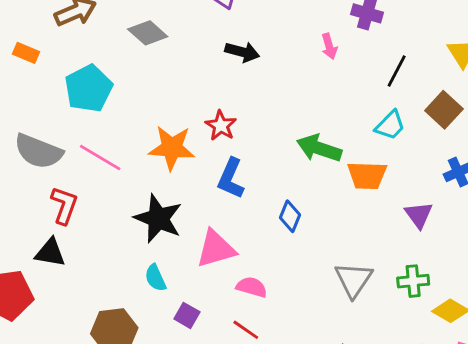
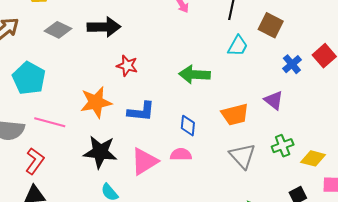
black arrow: (242, 52) -> (104, 27), moved, size x1.4
red star: (221, 126) -> (127, 66), moved
orange trapezoid: (367, 175) -> (235, 114), moved
blue L-shape: (231, 178) -> (141, 111), turned -92
red L-shape: (64, 205) -> (35, 161), turned 32
pink semicircle: (252, 287) -> (181, 154), moved

